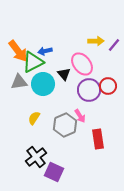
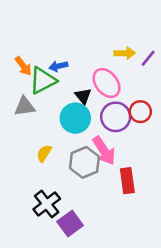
orange arrow: (18, 51) -> (23, 66), size x0.7
cyan circle: (43, 84) -> (75, 118), moved
pink arrow: (80, 116) -> (104, 151), size x1.6
purple square: (54, 172) -> (70, 224), turned 30

